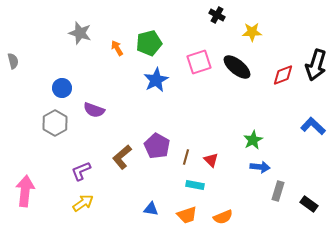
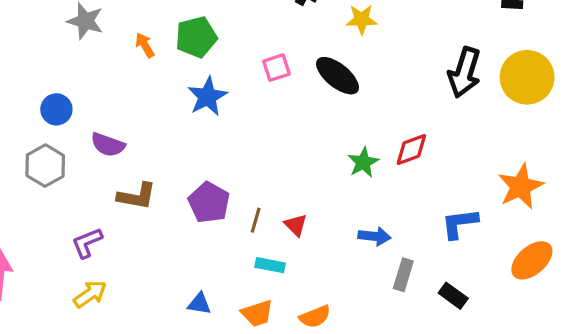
pink square: (199, 62) -> (276, 68), size x0.7
red diamond: (283, 75) -> (411, 150), moved
blue L-shape: (313, 126) -> (460, 223), moved, turned -50
green star: (253, 140) -> (363, 162), moved
brown L-shape: (122, 157) -> (137, 196), moved, turned -130

